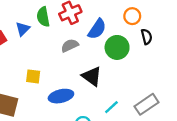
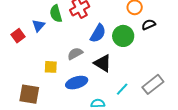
blue semicircle: (97, 29) -> (98, 33), moved
black semicircle: (147, 37) -> (149, 25), turned -96
gray semicircle: (70, 45) -> (75, 54), moved

